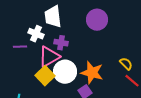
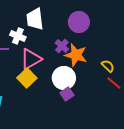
purple cross: (61, 43) -> (62, 46), moved, turned 32
white circle: (65, 72) -> (64, 78), moved
orange star: (92, 73) -> (76, 55), moved

